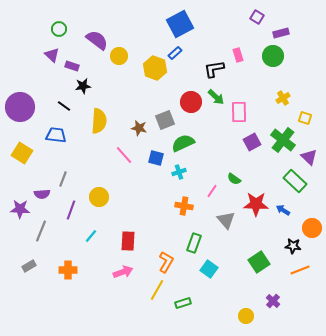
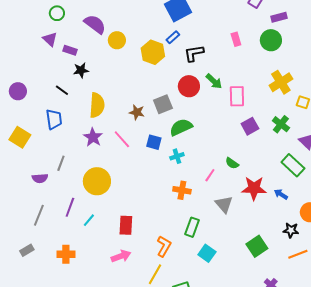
black L-shape: (214, 69) -> (194, 53), moved
yellow cross: (283, 98) -> (281, 82), size x1.6
purple circle: (20, 107) -> (18, 91), size x0.6
blue trapezoid: (56, 135) -> (54, 119), turned 75
green cross: (283, 140) -> (281, 124), size x0.7
yellow circle: (99, 197) -> (97, 181), size x1.4
purple star: (20, 209) -> (93, 137), moved, turned 30
purple line: (71, 210) -> (70, 207), moved

